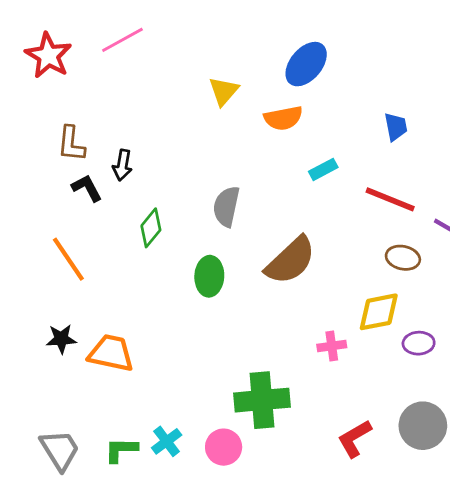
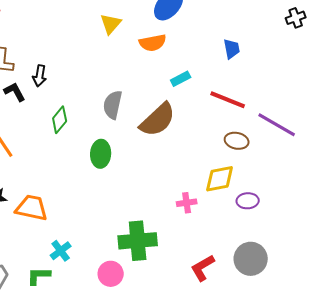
brown semicircle: (290, 261) -> (158, 120), moved
cyan cross: (167, 441) -> (61, 251), moved

